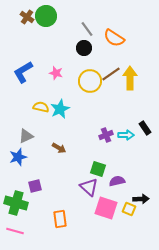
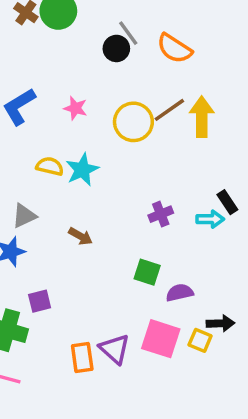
black circle: (84, 48) -> (116, 48), moved
cyan arrow: (126, 135) -> (210, 219), moved
purple triangle: (89, 187) -> (115, 349), moved

